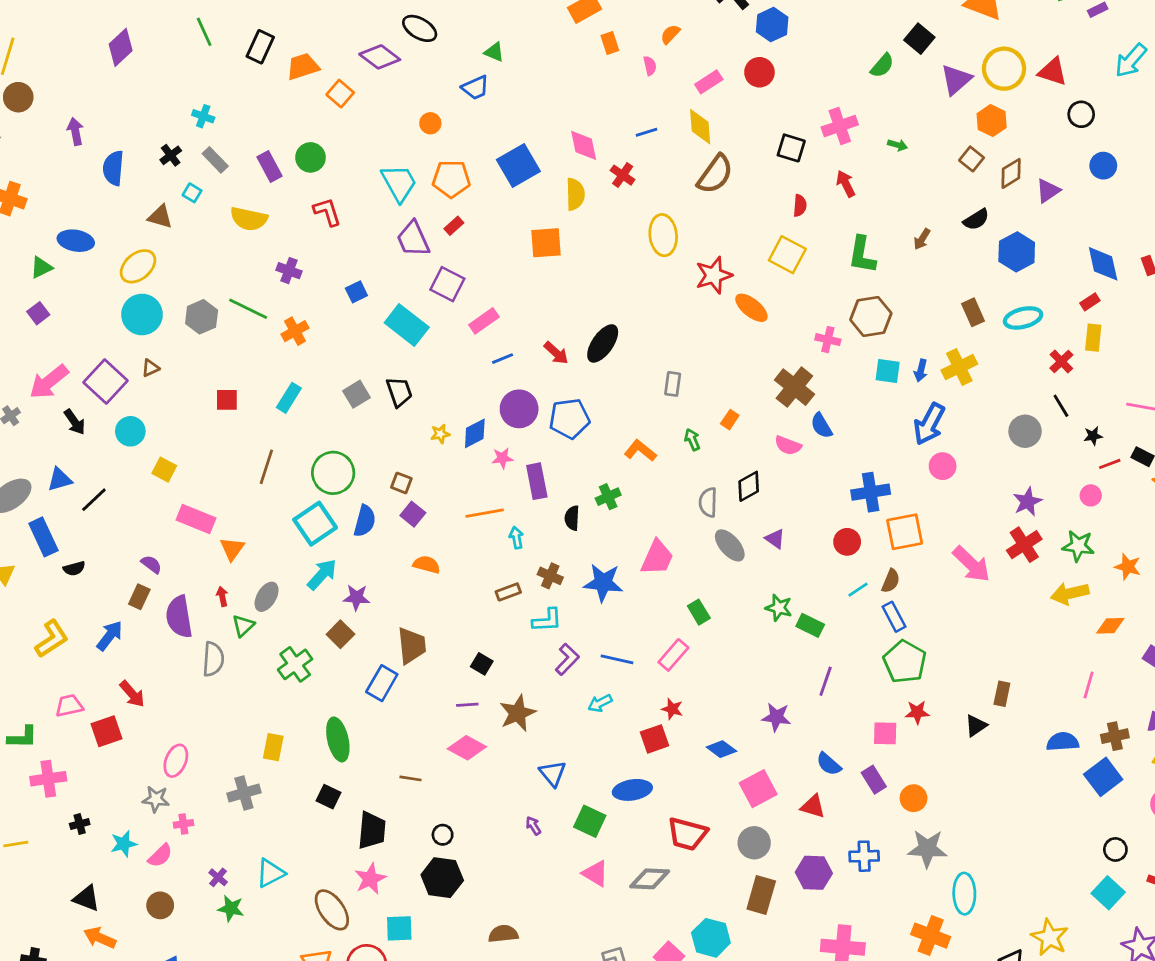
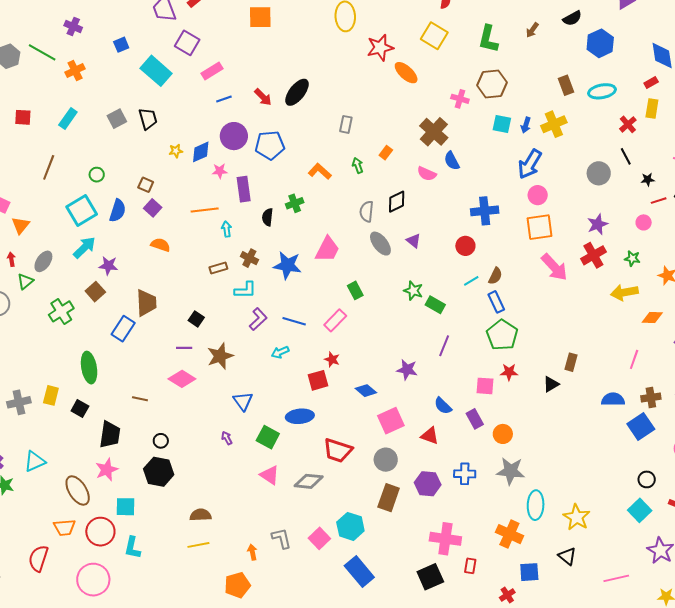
green circle: (333, 473) -> (97, 175), size x0.5
orange square: (905, 532) -> (540, 227), moved
green star: (1078, 546) -> (632, 258), size x0.7
yellow rectangle: (273, 747) -> (51, 395), moved
yellow star: (1050, 937) -> (577, 517), moved

